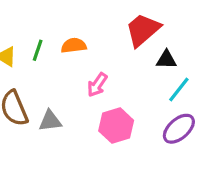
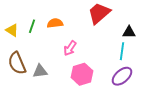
black triangle: (166, 60) -> (129, 32), moved
cyan line: (179, 89) -> (122, 51), turned -30

